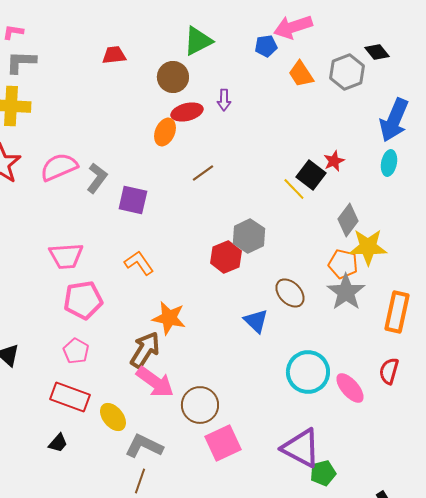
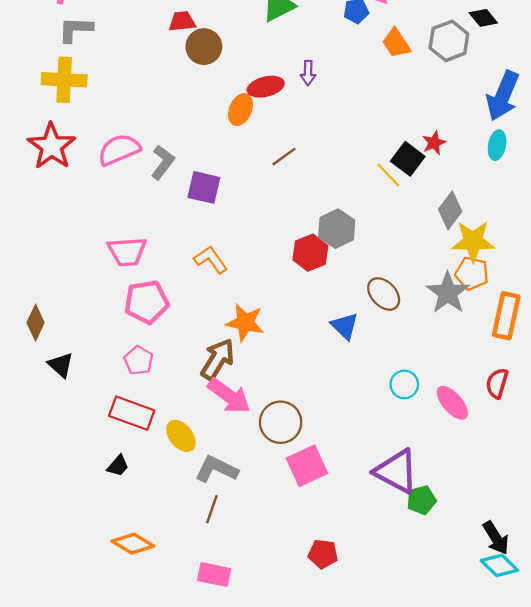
brown circle: (173, 77) -> (204, 47), moved
orange pentagon: (343, 264) -> (472, 273), moved
cyan circle: (308, 372) -> (404, 384), size x0.6

